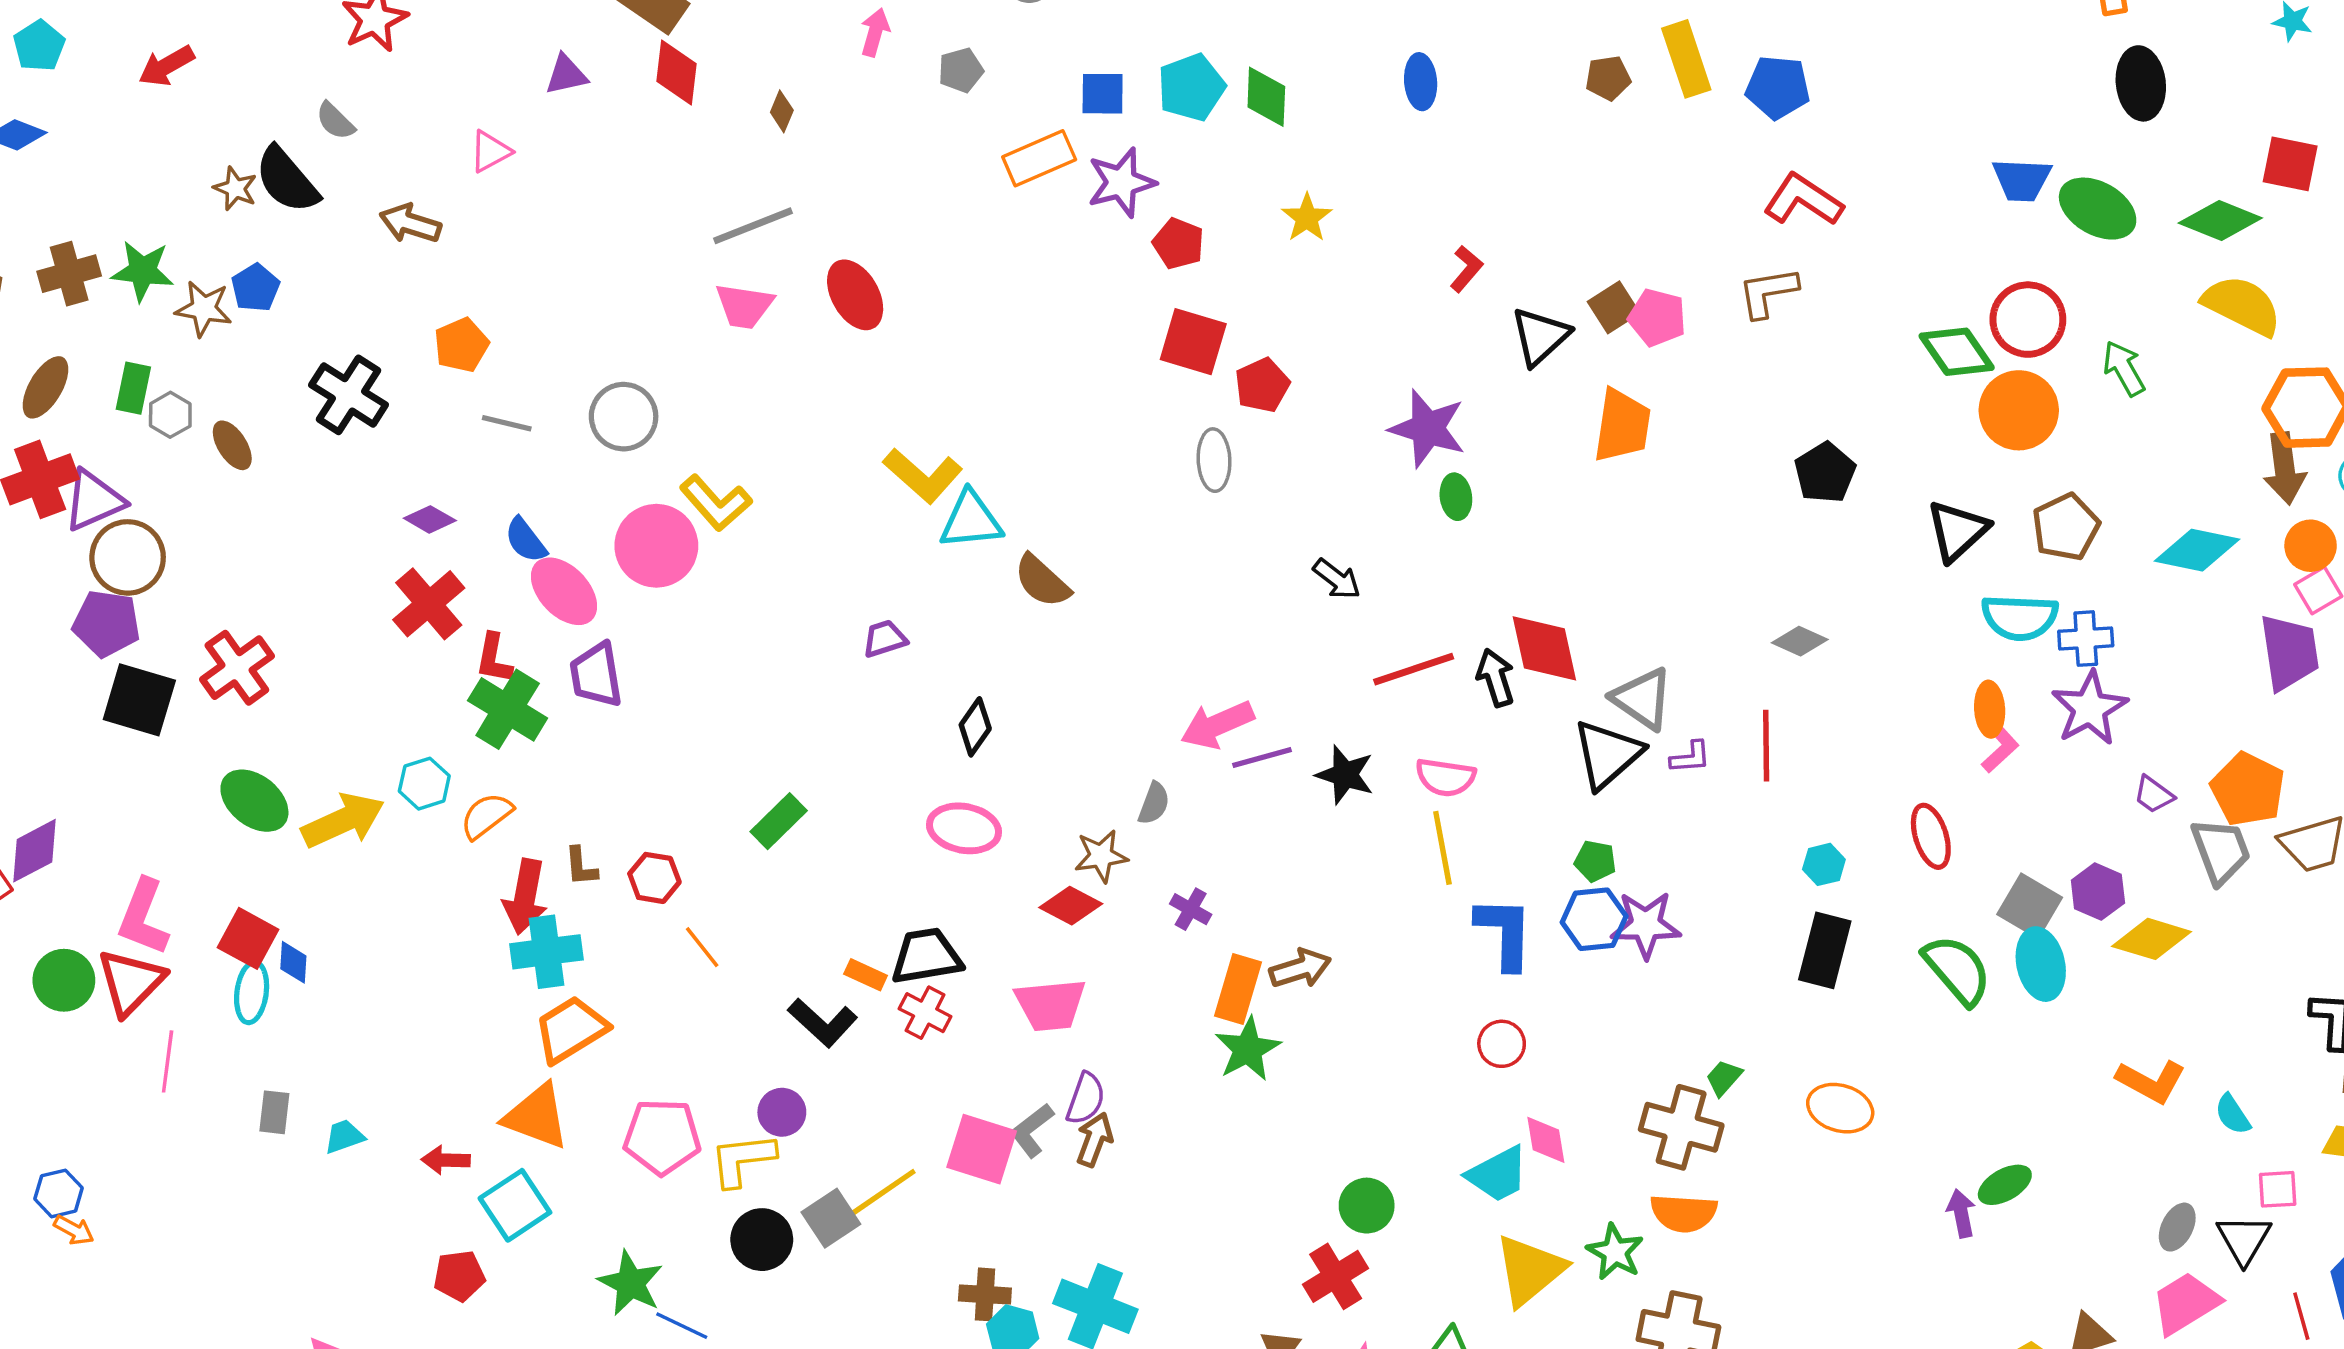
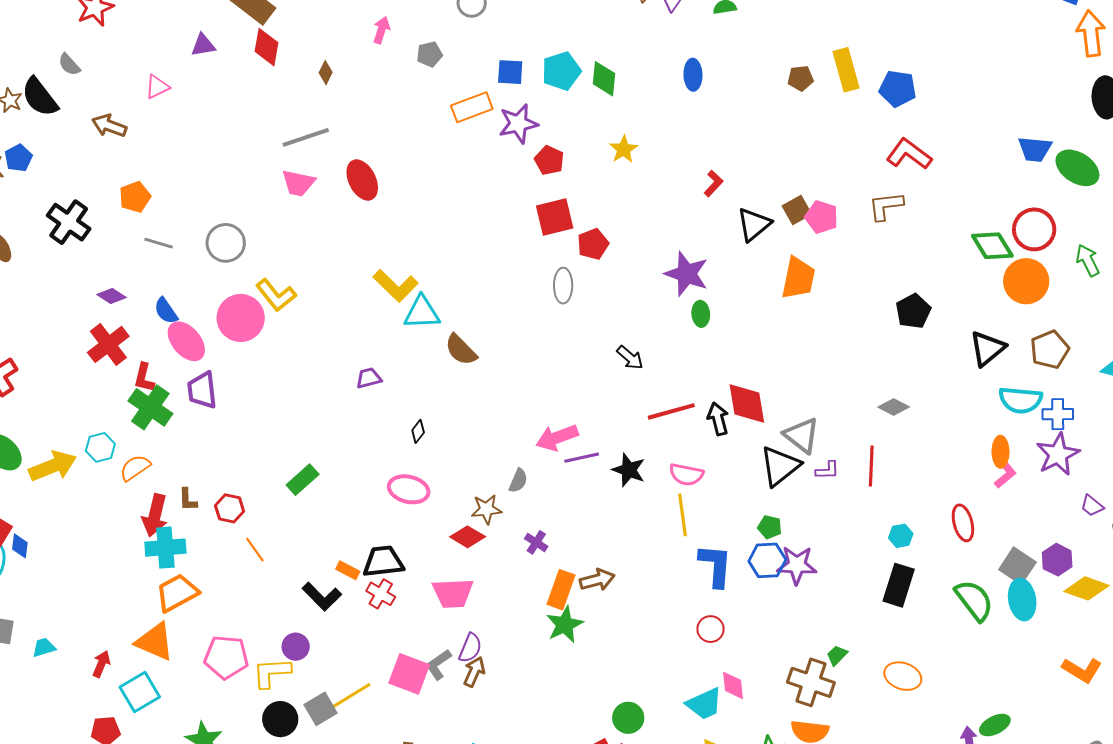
red square: (1193, 342) -> (555, 217), turned -33
black diamond: (975, 727) -> (418, 431), size x0.7
red arrow: (446, 1160) -> (101, 664), turned 108

